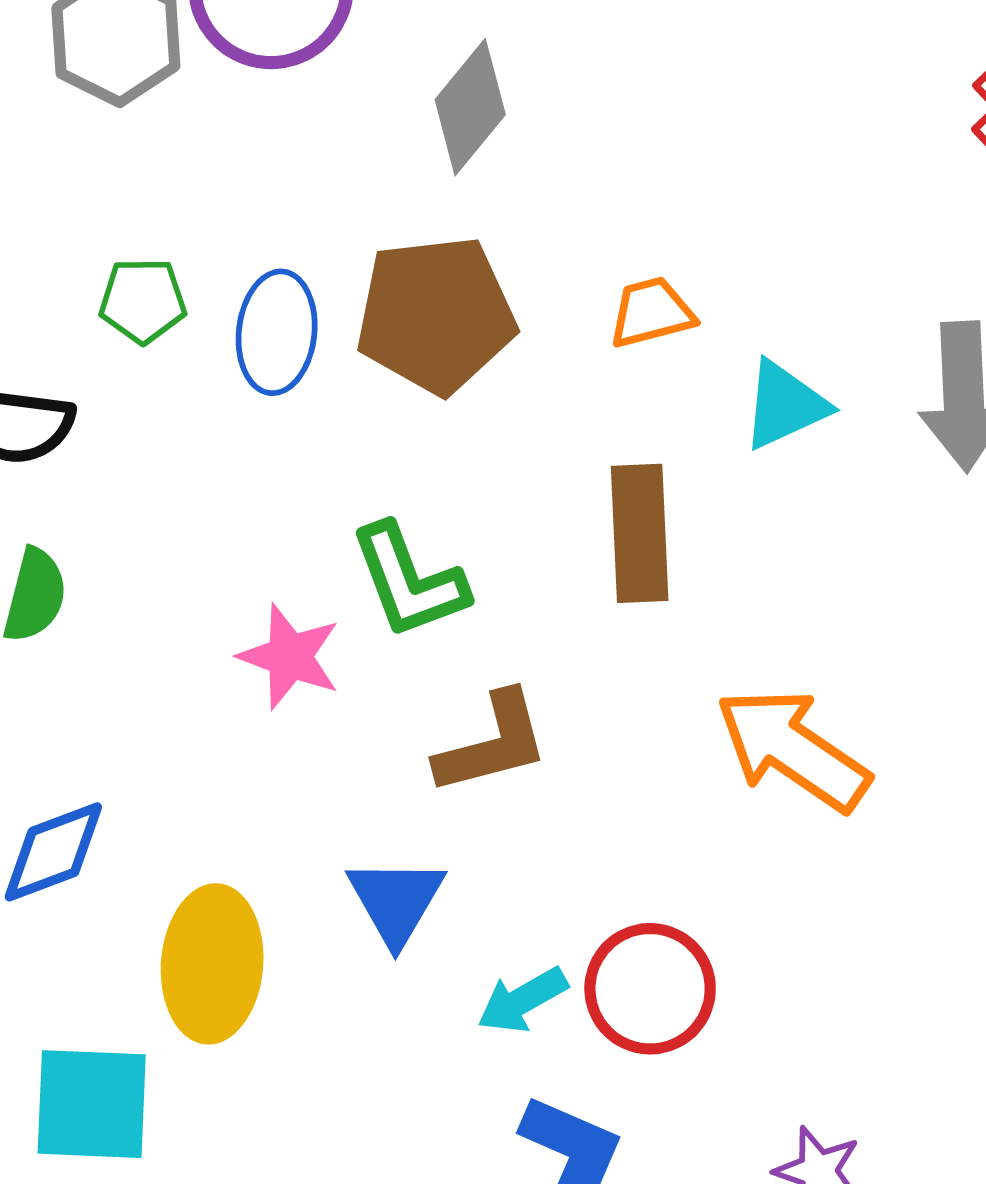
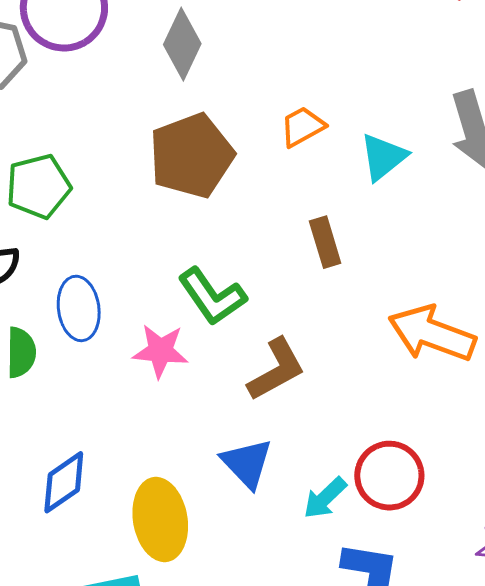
green pentagon: (143, 301) -> (39, 186), size x1.4
blue ellipse: (277, 332) -> (79, 308), moved
brown rectangle: (640, 533) -> (325, 242), size x0.7

